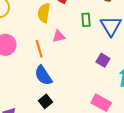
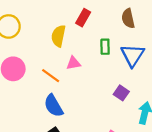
orange line: (39, 49) -> (51, 76), turned -42

